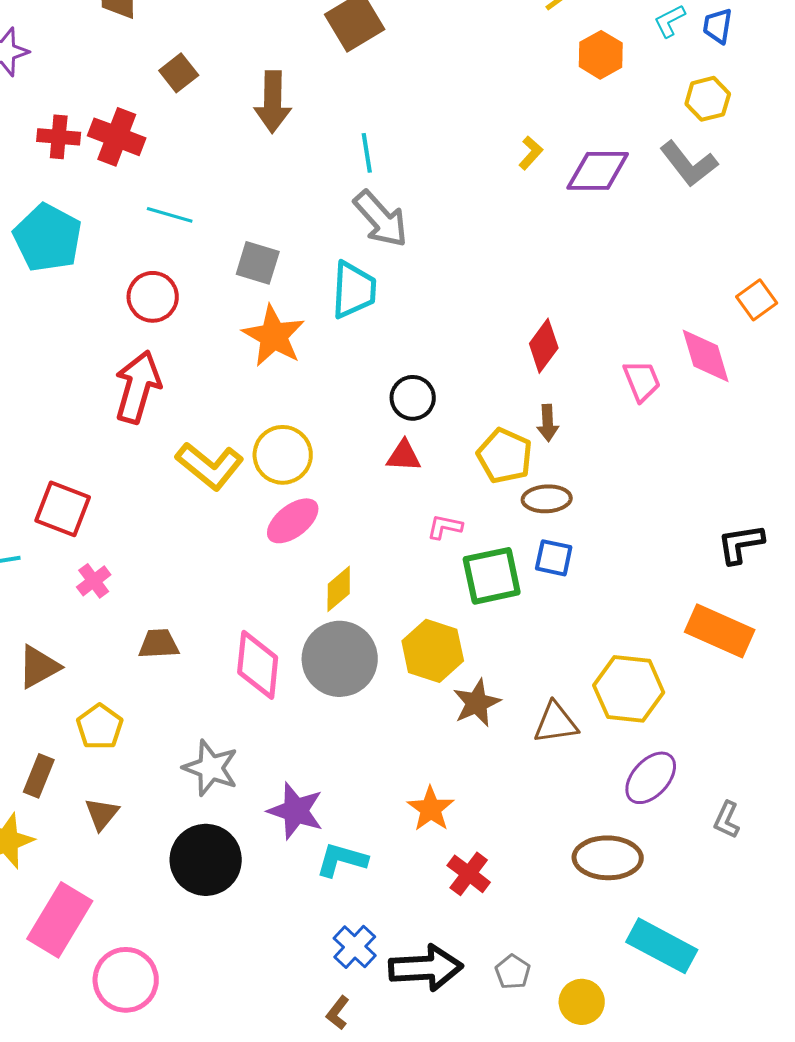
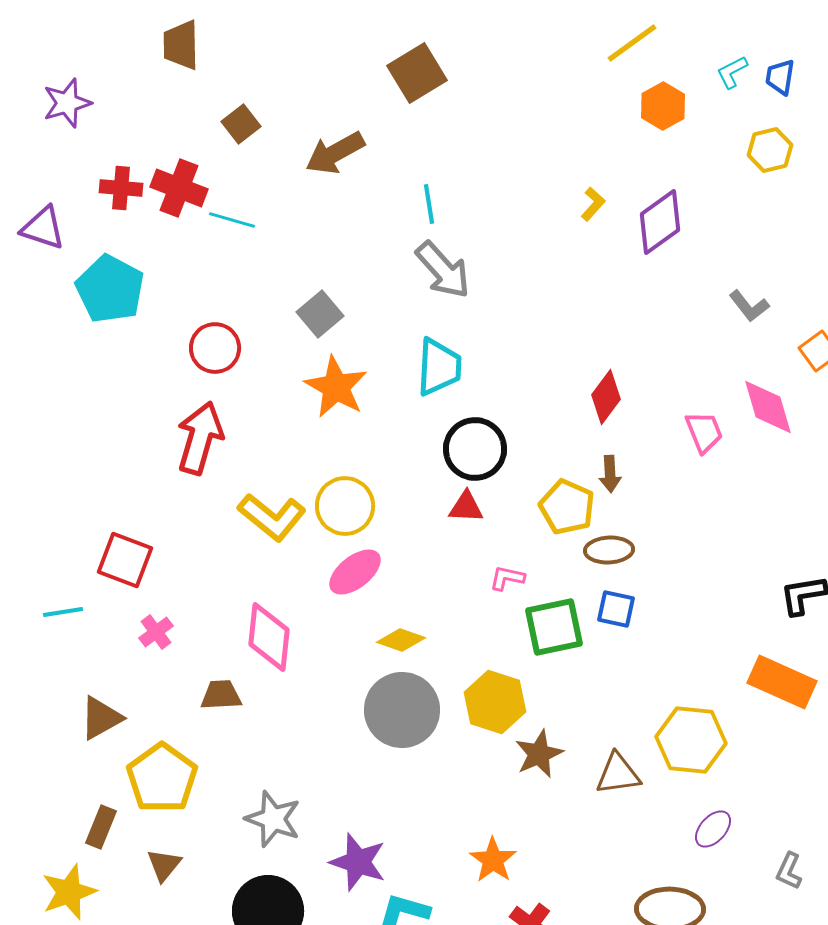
brown arrow: (273, 102) -> (335, 153), turned 60
gray L-shape: (689, 164) -> (749, 306), moved, size x0.7
purple diamond: (598, 171) -> (660, 222), turned -36
cyan line: (170, 215) -> (232, 220), moved
gray square: (258, 263) -> (320, 314), turned 33
cyan trapezoid: (354, 290) -> (439, 367), moved
black circle: (413, 398) -> (475, 449), size x1.4
yellow diamond: (339, 589) -> (401, 640), turned 60
pink diamond: (258, 665) -> (269, 637), moved
yellow pentagon: (100, 727) -> (162, 778), size x1.5
purple ellipse: (651, 778) -> (713, 829), size x0.7

